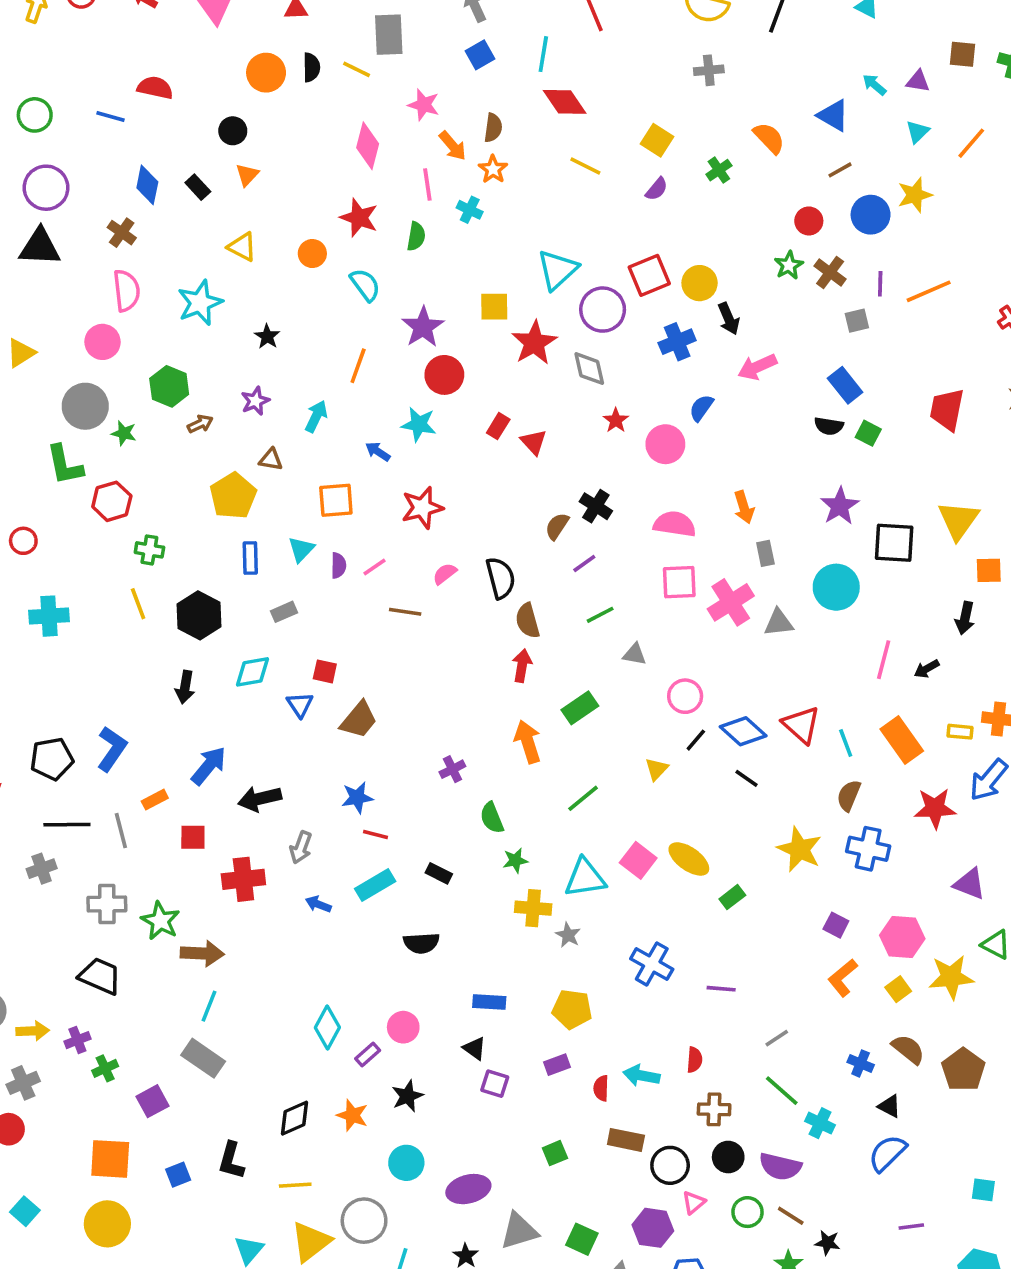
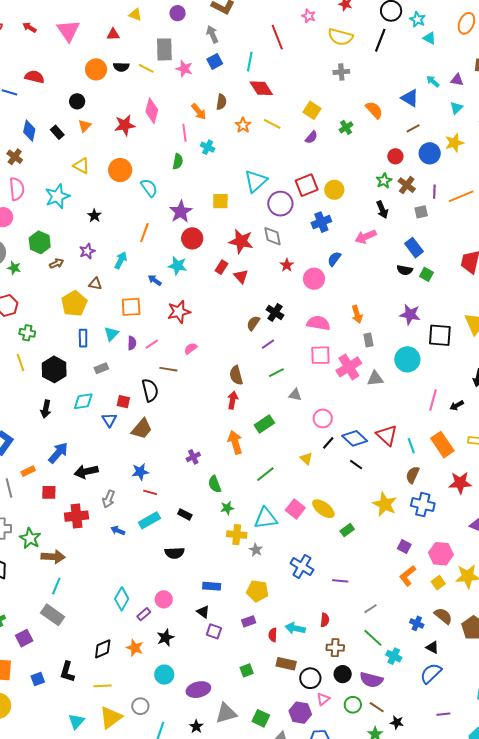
black semicircle: (311, 67) -> (121, 67), turned 91
pink star: (424, 105) -> (184, 69), moved
orange star: (493, 169) -> (243, 125), moved
red star: (359, 218) -> (125, 125), moved, turned -30
orange circle: (312, 254) -> (120, 170), size x1.5
black arrow: (729, 319) -> (382, 210), moved
red star: (534, 343) -> (241, 241), moved, turned -30
purple star: (840, 506) -> (410, 314), turned -30
black semicircle: (501, 578) -> (150, 390), moved
yellow triangle: (657, 769) -> (306, 459), turned -32
gray circle: (364, 1221) -> (140, 706), size x0.7

